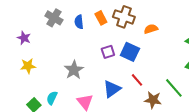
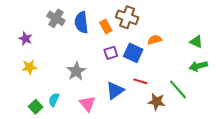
orange rectangle: (101, 18) -> (106, 26), moved
blue semicircle: (79, 22) -> (81, 22), size x1.5
orange semicircle: (151, 29) -> (155, 40), moved
red line: (137, 80) -> (140, 81), turned -32

